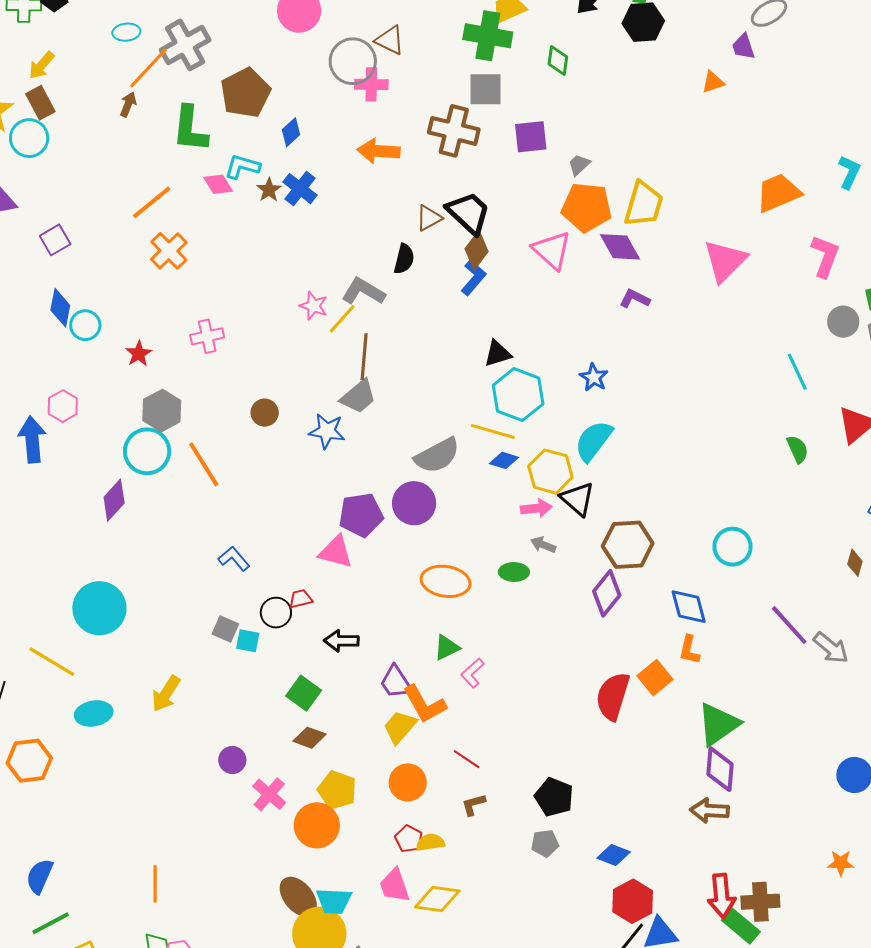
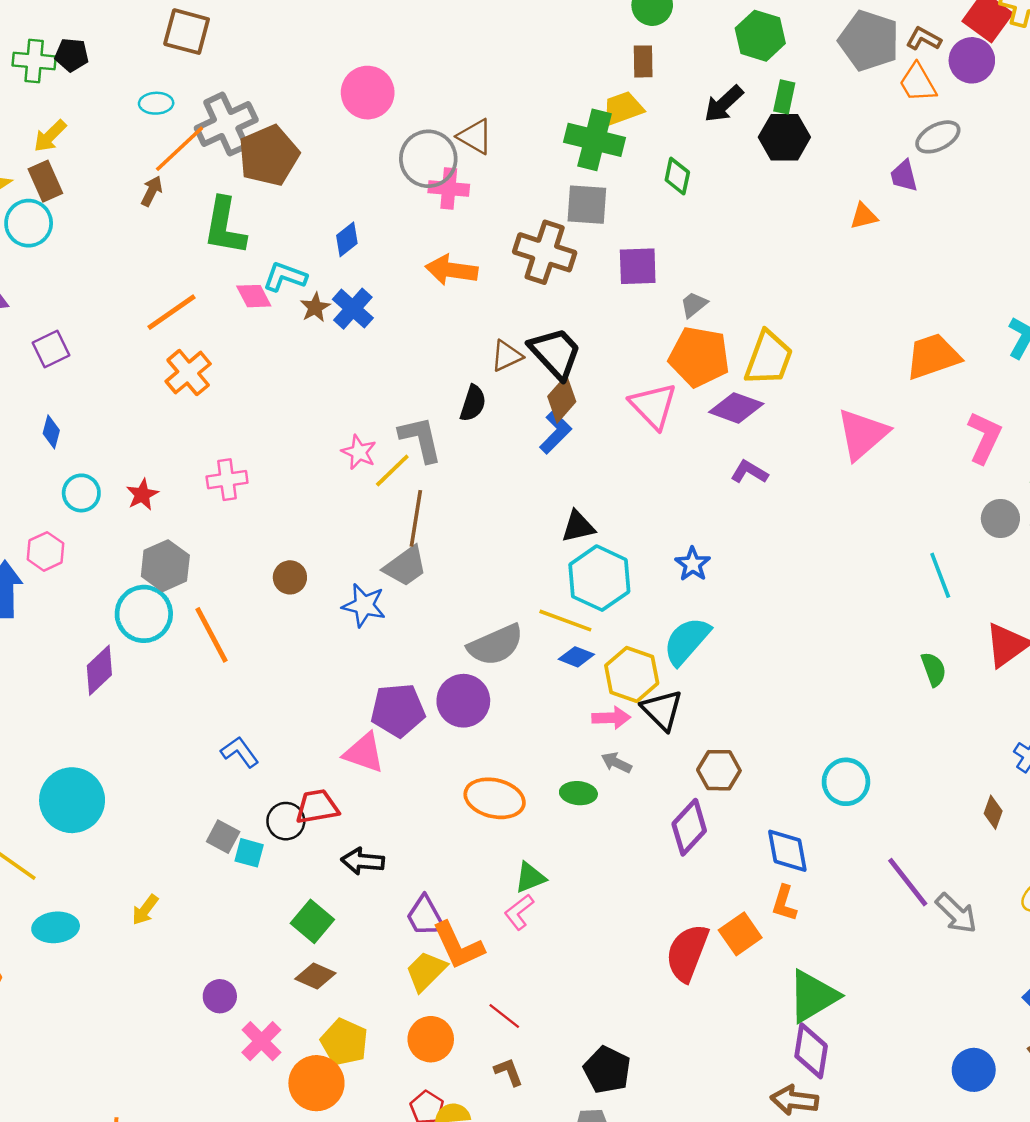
brown pentagon: (246, 93) -> (269, 155), moved
purple diamond: (620, 247) -> (736, 408), turned -45
gray L-shape: (363, 291) -> (421, 439), turned 42
blue diamond: (60, 308) -> (51, 432), size x0.7
cyan circle: (85, 325) -> (81, 493), moved
brown hexagon: (628, 545) -> (719, 770), size x0.7
red trapezoid: (301, 599) -> (317, 807), size x1.5
green triangle: (447, 648) -> (530, 878), moved
yellow arrow: (166, 694) -> (145, 910), size x0.7
brown L-shape: (473, 805) -> (509, 1072), turned 80

